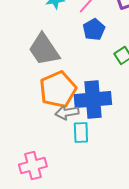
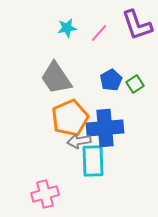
blue pentagon: (94, 29) -> (111, 80), moved
cyan rectangle: (81, 132) -> (93, 161), size x1.5

